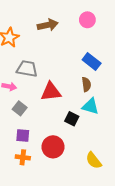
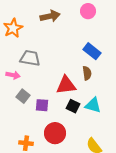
red triangle: (51, 92) -> (66, 85), moved
cyan triangle: (90, 106) -> (93, 105), moved
purple square: (23, 135) -> (42, 105), moved

